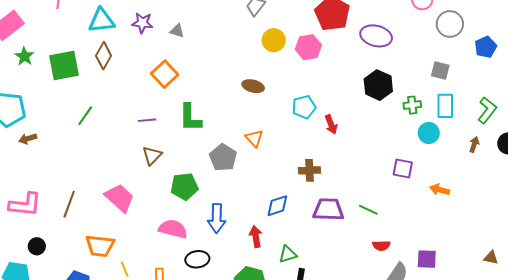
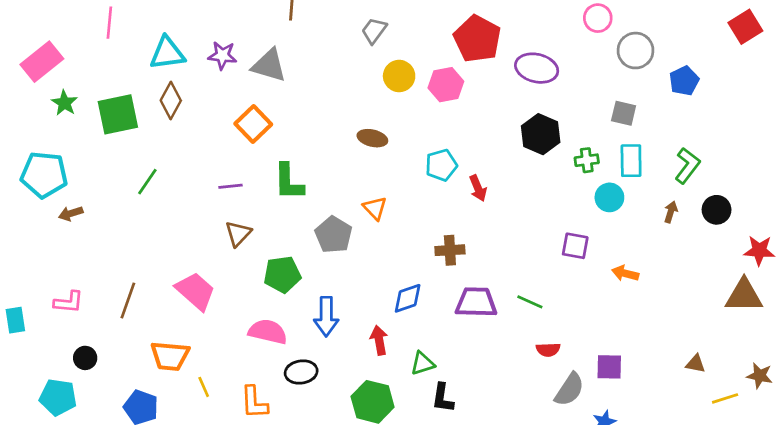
gray triangle: (177, 31) -> (269, 65), size x1.8
pink L-shape: (25, 205) -> (69, 302), size x0.7

